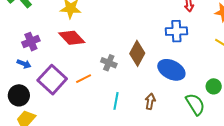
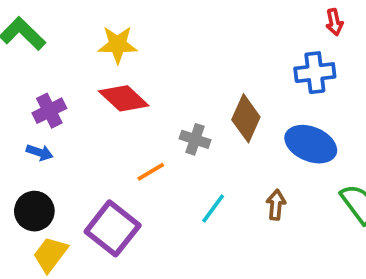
purple square: (52, 80) -> (113, 228), moved
cyan line: (116, 101) -> (213, 208), turned 30

